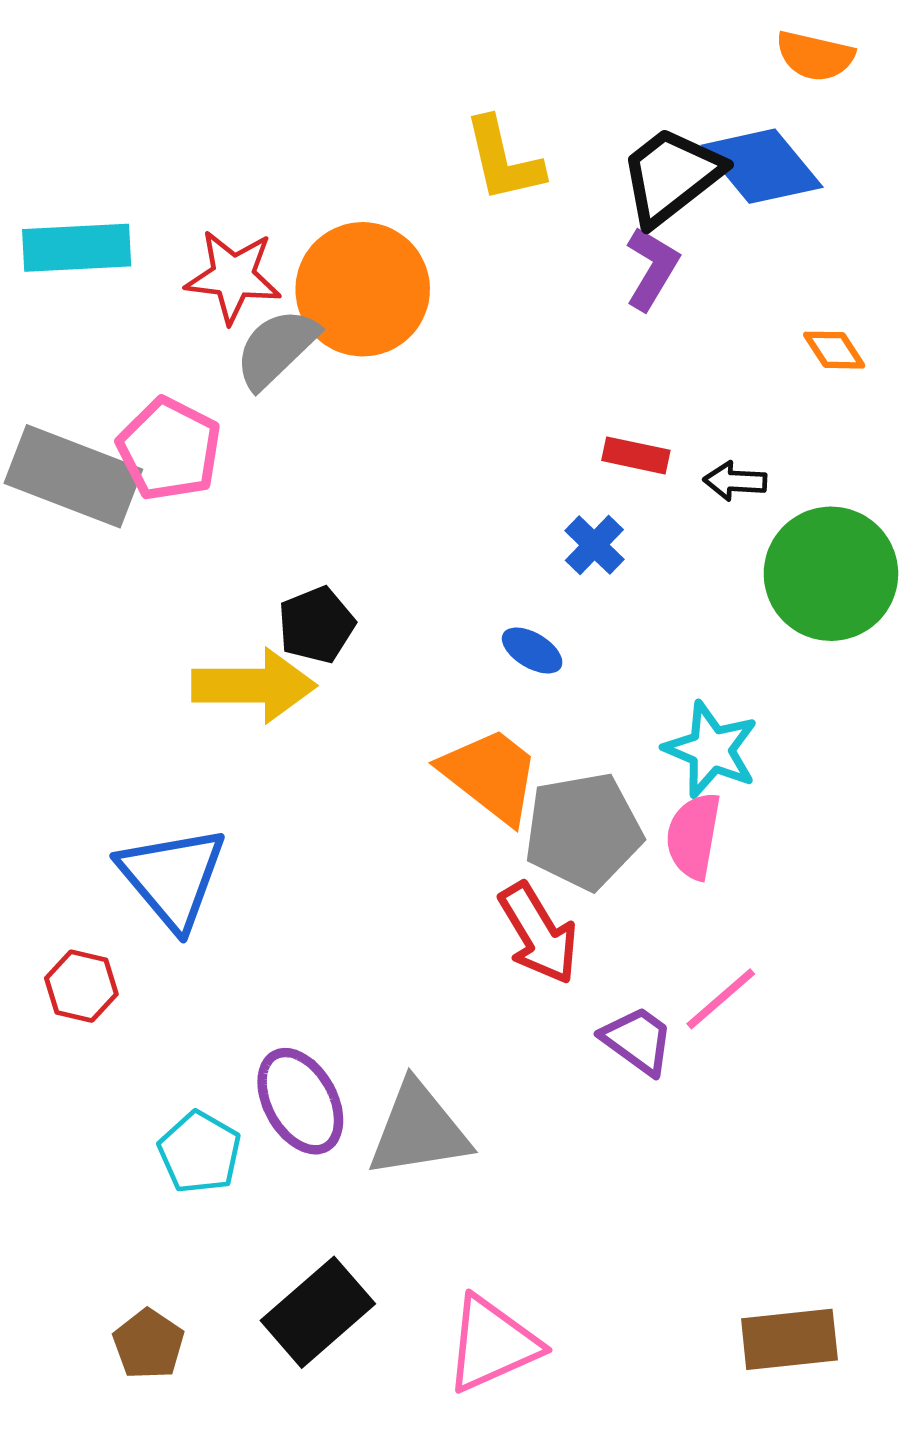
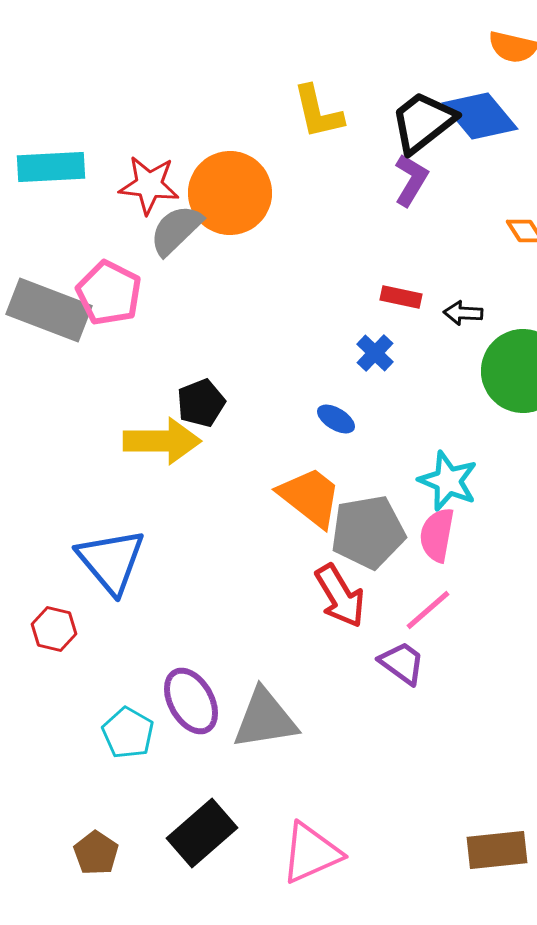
pink line: (721, 999) -> (428, 610), moved

